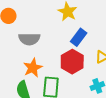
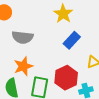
red hexagon: (72, 62) -> (66, 78), moved

